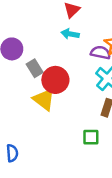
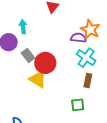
cyan arrow: (70, 34) -> (23, 27), moved, turned 80

